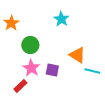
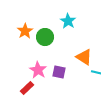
orange star: (11, 23) -> (25, 31), moved
green circle: (30, 45) -> (45, 37), moved

